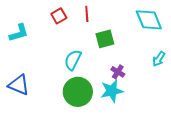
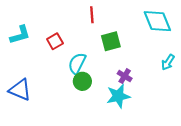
red square: (59, 16) -> (55, 41), moved
green circle: (78, 92) -> (82, 81), moved, size x0.6

